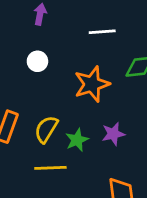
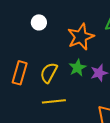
green star: (77, 140) -> (77, 68), moved

